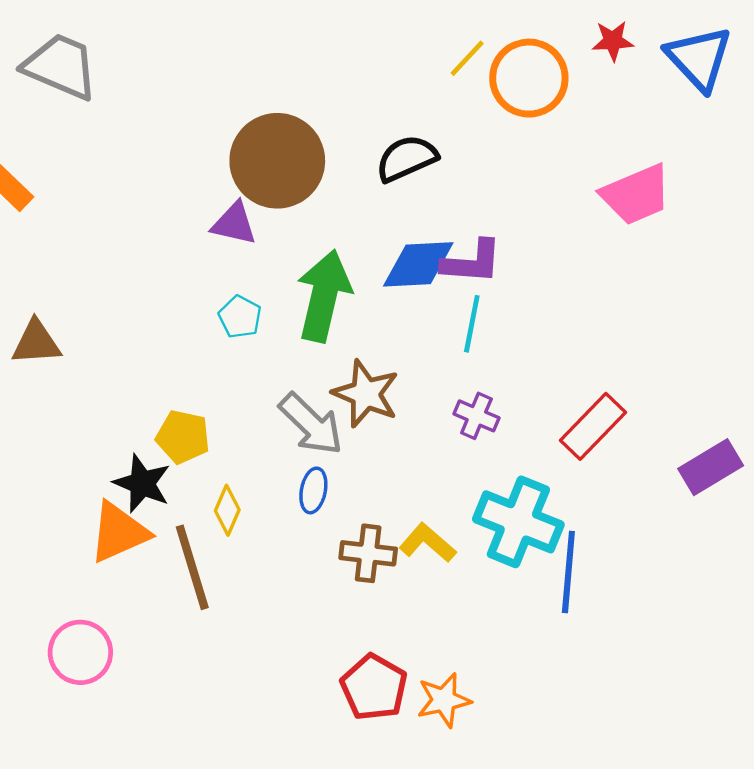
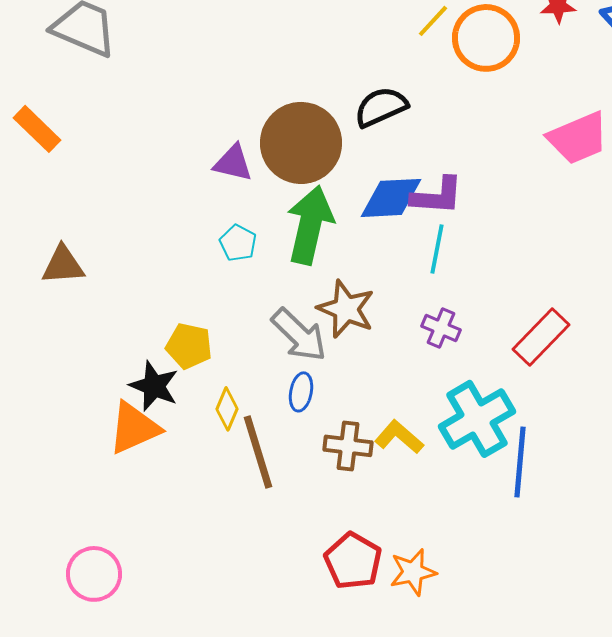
brown circle: (277, 161) -> (301, 143), moved
cyan cross: (518, 522) -> (477, 419), turned 38
brown line: (192, 567) -> (258, 452), moved
pink circle: (80, 652) -> (94, 574), moved

